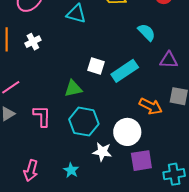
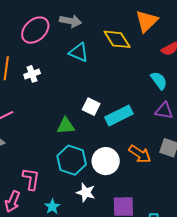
cyan semicircle: (147, 32) -> (159, 81), moved
pink L-shape: (42, 116) -> (31, 179), moved
white circle: (127, 132) -> (106, 161), moved

